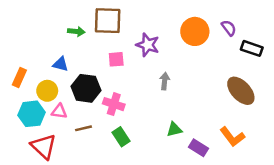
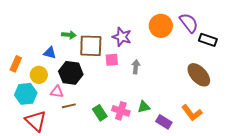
brown square: (108, 21) -> (91, 46), moved
purple semicircle: (229, 28) -> (189, 23), size x1.5
green arrow: (76, 31) -> (69, 35), moved
pink square: (116, 59) -> (112, 60), moved
pink cross: (114, 104) -> (121, 111), moved
pink triangle: (59, 111) -> (57, 92), moved

